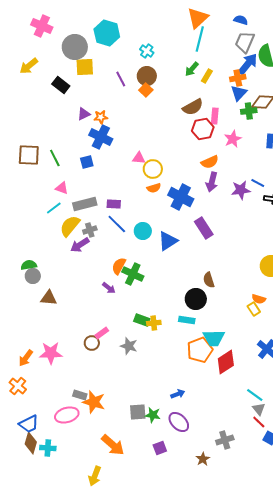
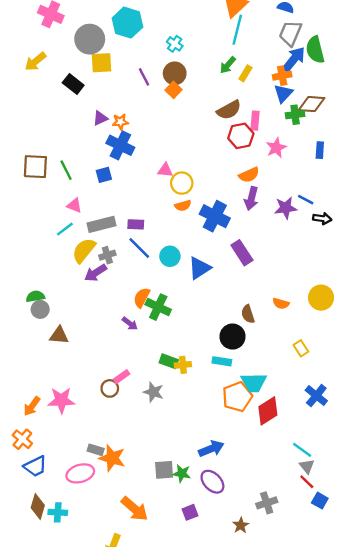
orange semicircle: (259, 299) -> (281, 303), moved
blue arrow: (178, 394) -> (211, 449), size x1.5
blue trapezoid: (29, 424) -> (35, 466), moved

